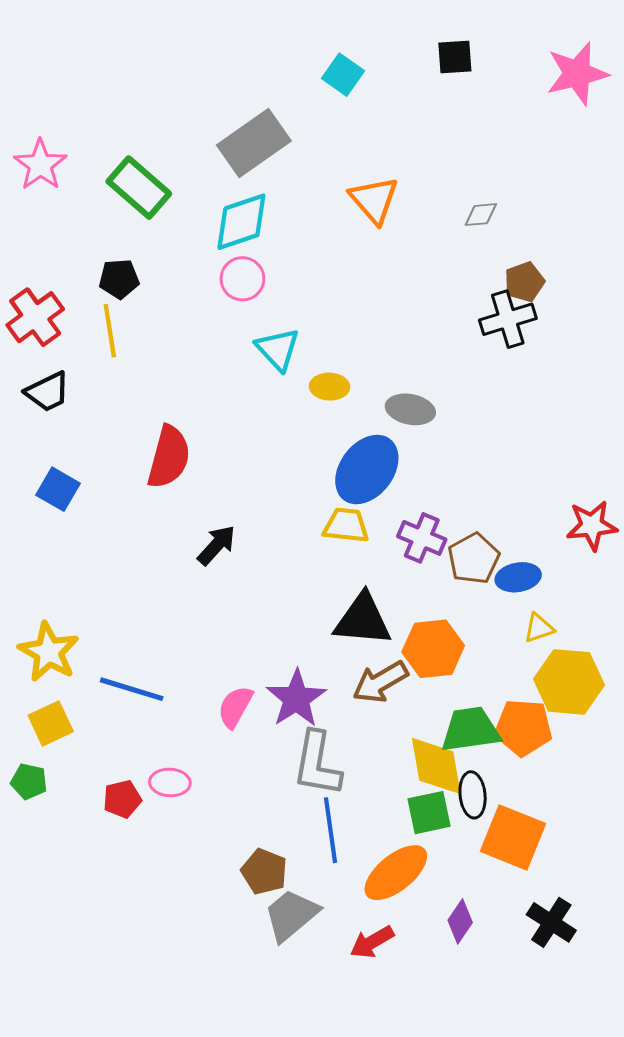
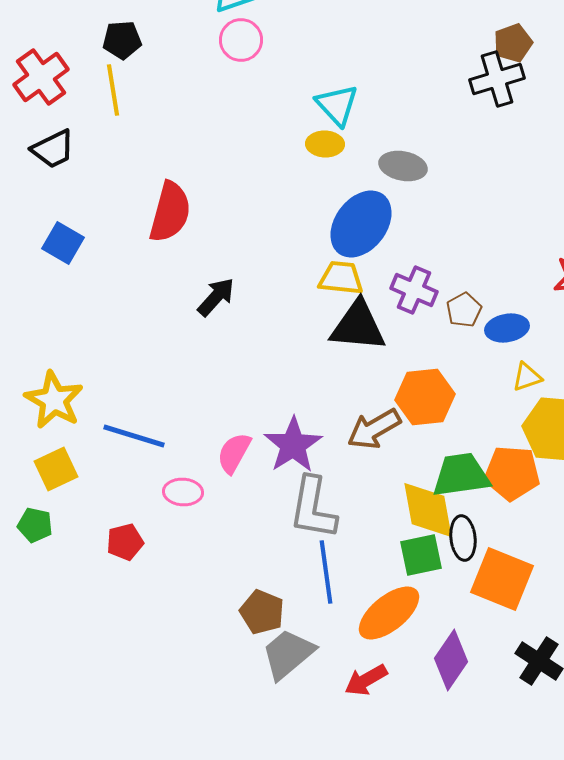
cyan triangle: (278, 349) -> (337, 105), moved
brown pentagon: (474, 559) -> (464, 310), size x0.7
black triangle: (363, 620) -> (358, 326), moved
pink ellipse: (170, 782) -> (183, 492), moved
purple diamond: (460, 921) -> (451, 660), size x1.4

